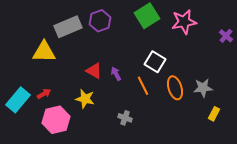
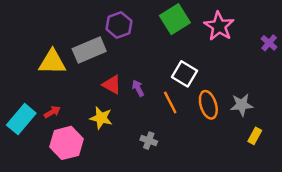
pink star: (184, 22) -> (219, 26), turned -30
gray rectangle: (68, 27) -> (89, 50), moved

